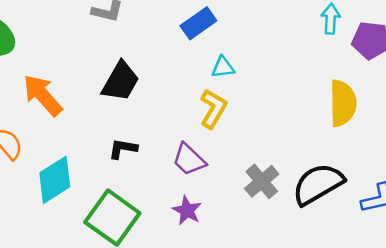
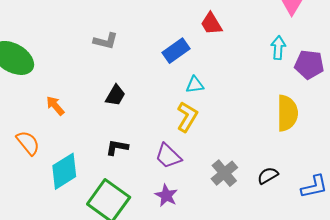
black trapezoid: (120, 81) -> (115, 95), size x0.7
orange arrow: (43, 95) -> (55, 106), size x0.6
black semicircle: (318, 184) -> (268, 176), size x0.5

